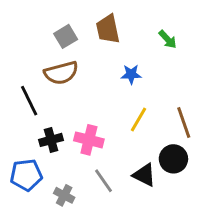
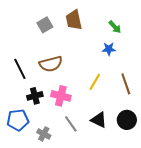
brown semicircle: (61, 73) -> (51, 64), moved
blue star: (131, 74) -> (109, 49), moved
black circle: (173, 159) -> (127, 120), moved

